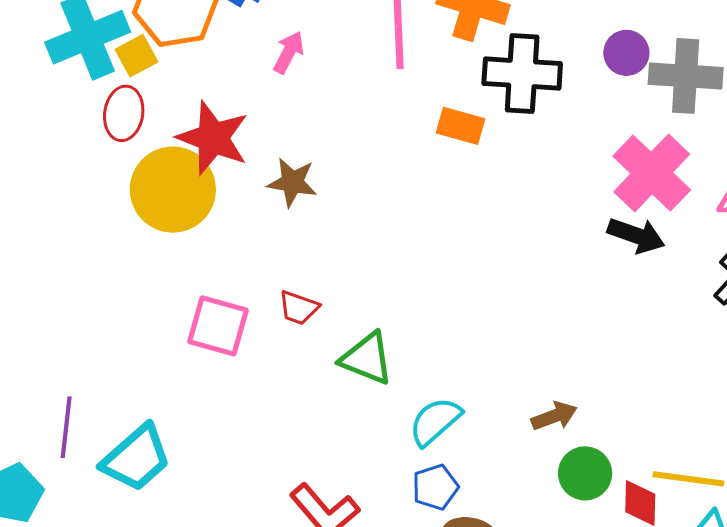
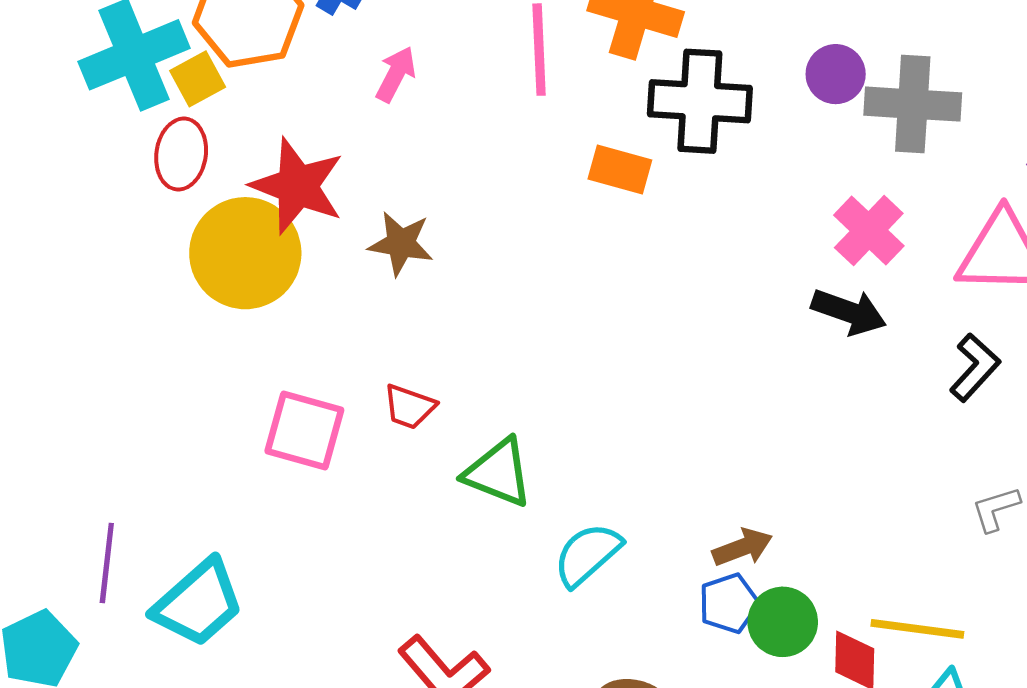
pink cross: (652, 173) -> (869, 230), size x0.7
blue pentagon: (435, 487) -> (729, 603), moved

